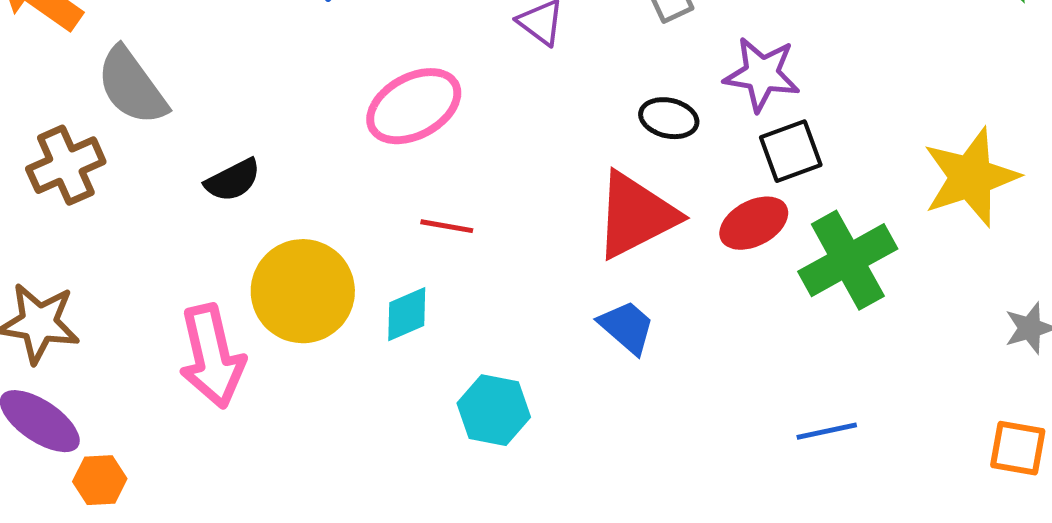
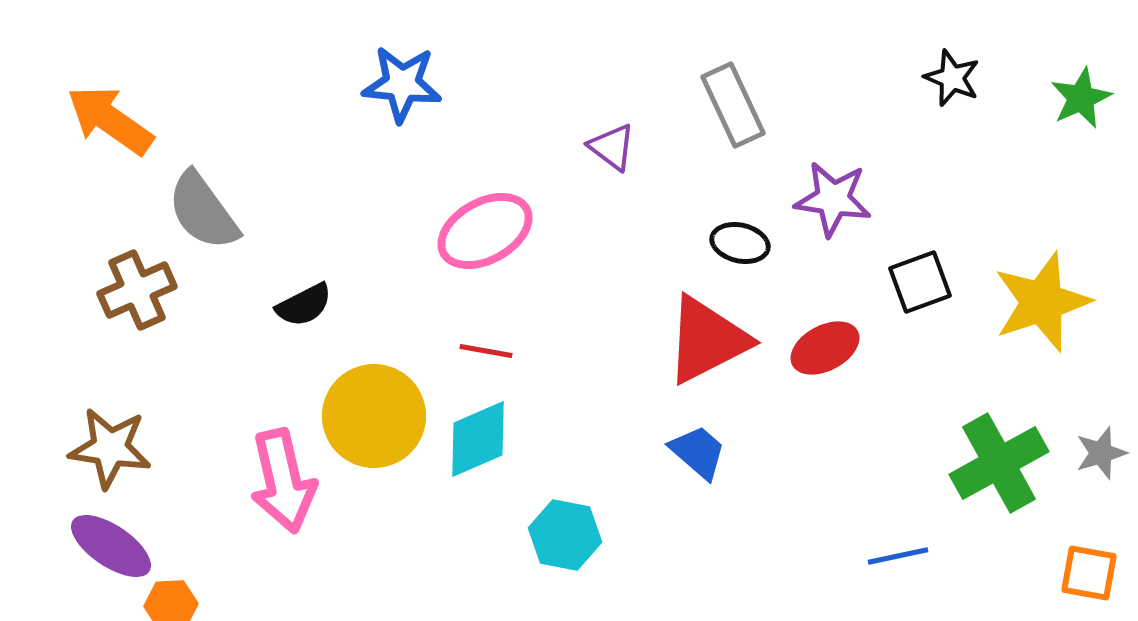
black square: (791, 151) -> (920, 282), moved
red line: (447, 226) -> (486, 351), moved
green cross: (848, 260) -> (999, 463), moved
cyan diamond: (407, 314) -> (478, 439), size x1.4

